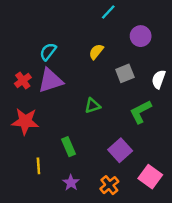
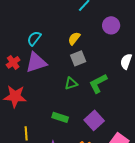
gray square: (125, 73) -> (78, 58), moved
green L-shape: (141, 112) -> (98, 83), moved
green rectangle: (68, 147) -> (60, 117), moved, turned -49

